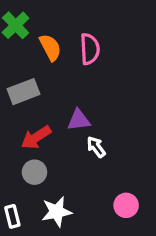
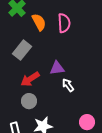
gray rectangle: (23, 92) -> (22, 50), turned -30

